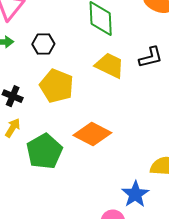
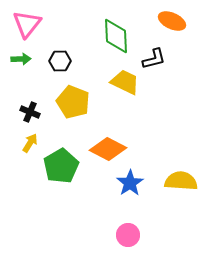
black L-shape: (151, 57) -> (154, 59), moved
blue star: (135, 194) -> (130, 183), moved

